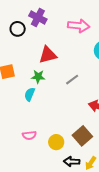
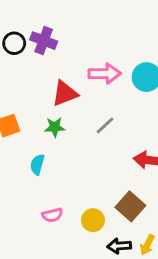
pink arrow: (79, 26) -> (105, 73), moved
black circle: (18, 29) -> (14, 43), moved
cyan semicircle: (30, 94) -> (37, 164), moved

